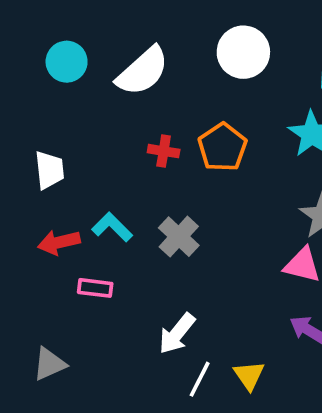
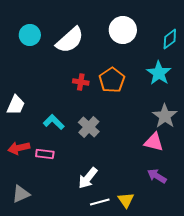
white trapezoid: (49, 170) -> (16, 105), moved, turned 30
red arrow: (59, 242) -> (19, 148), moved
white line: (200, 379) -> (100, 202), turned 48

